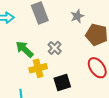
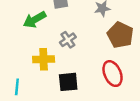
green arrow: (25, 49) -> (35, 20), moved, turned -84

